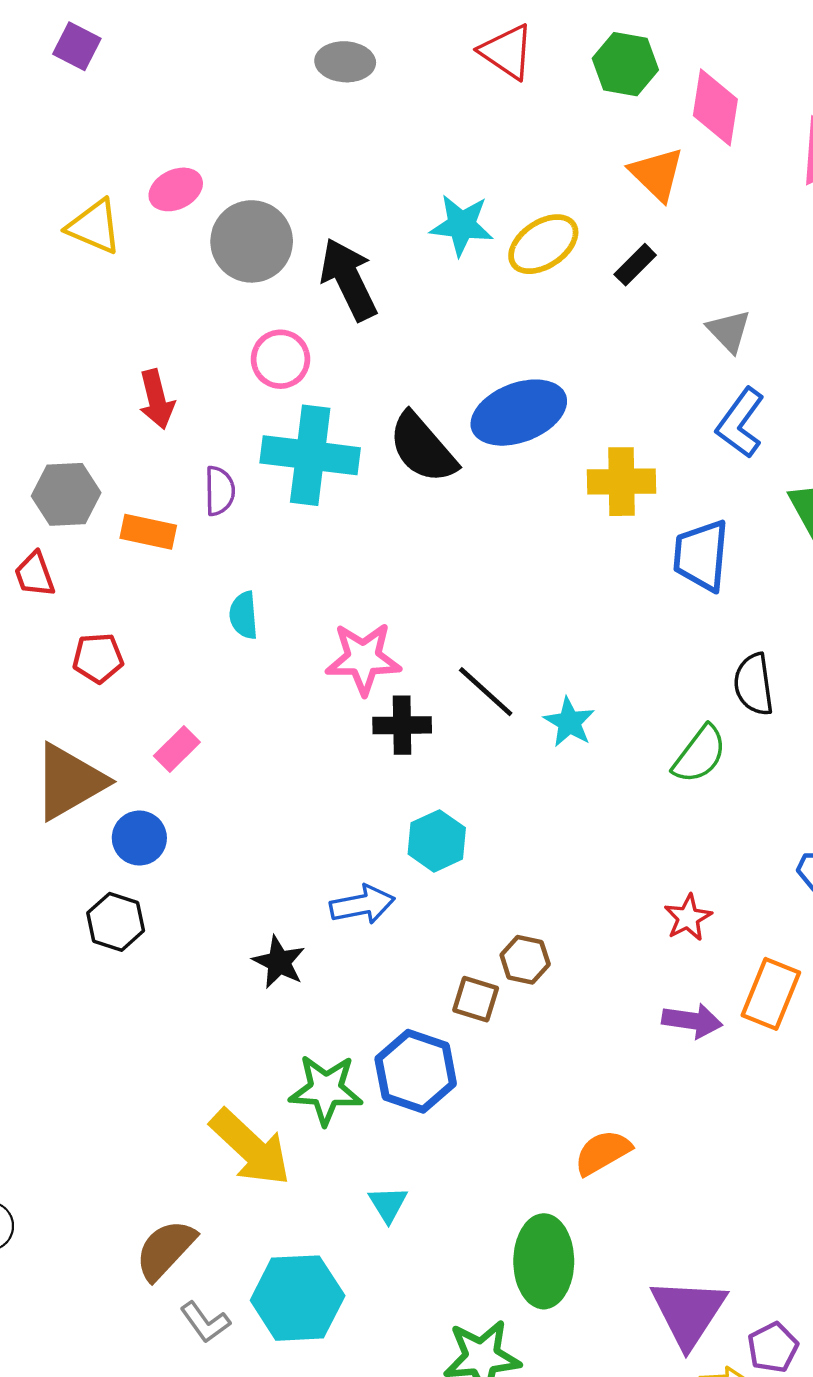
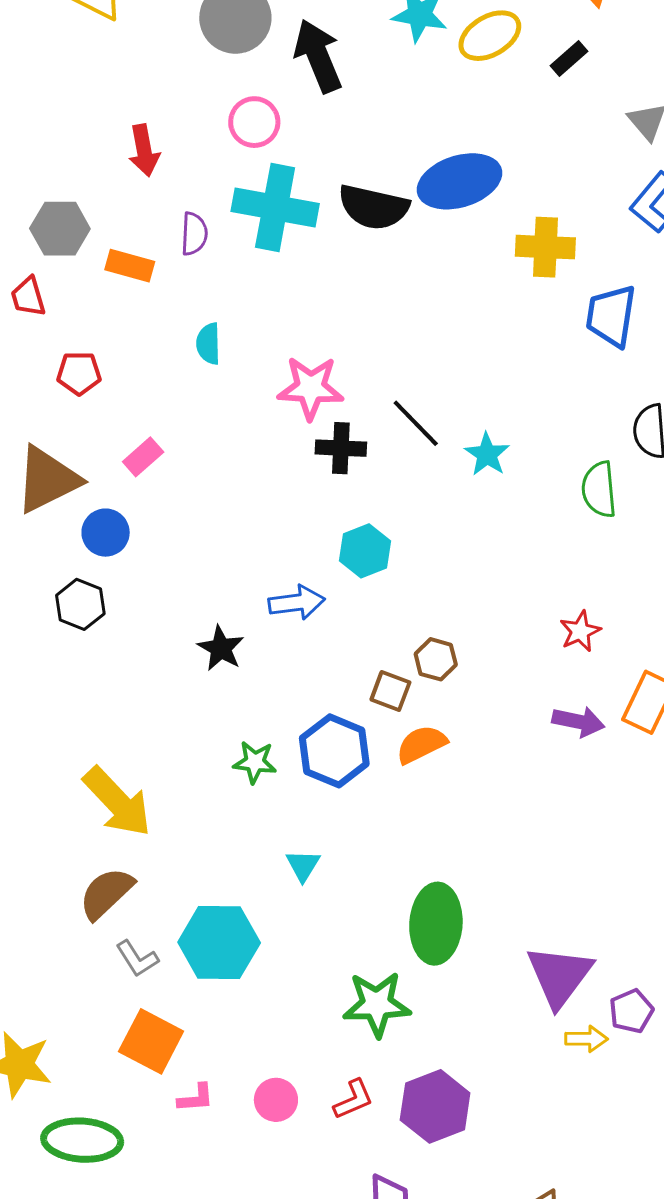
black semicircle: (423, 448) -> (374, 207), turned -40
green semicircle: (700, 754) -> (599, 489), turned 134
green star: (326, 1090) -> (255, 762), size x0.7
yellow arrow: (250, 1148) -> (117, 802), moved
orange semicircle: (603, 1152) -> (421, 744), moved

